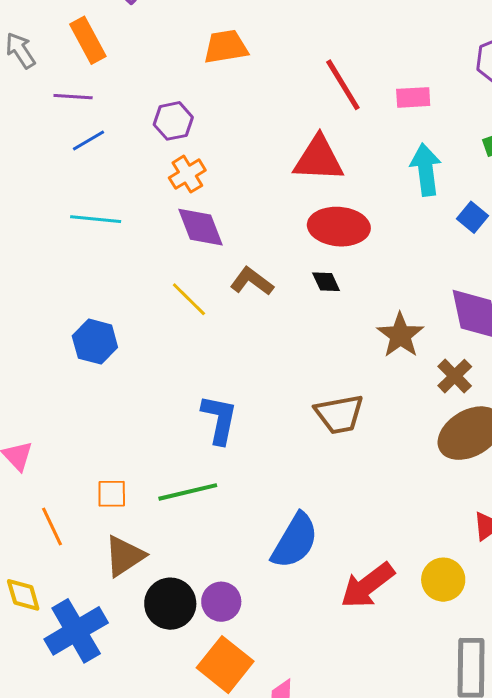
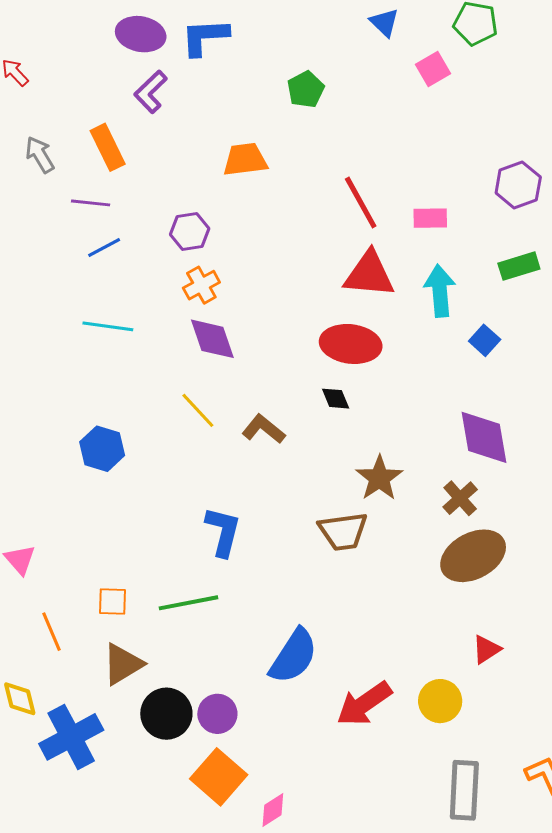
red triangle: (319, 159) -> (369, 274), moved
brown L-shape: (252, 281) -> (264, 429), moved
brown star: (400, 335) -> (379, 478), moved

